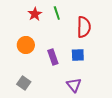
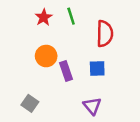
orange circle: (26, 45) -> (46, 56), moved

